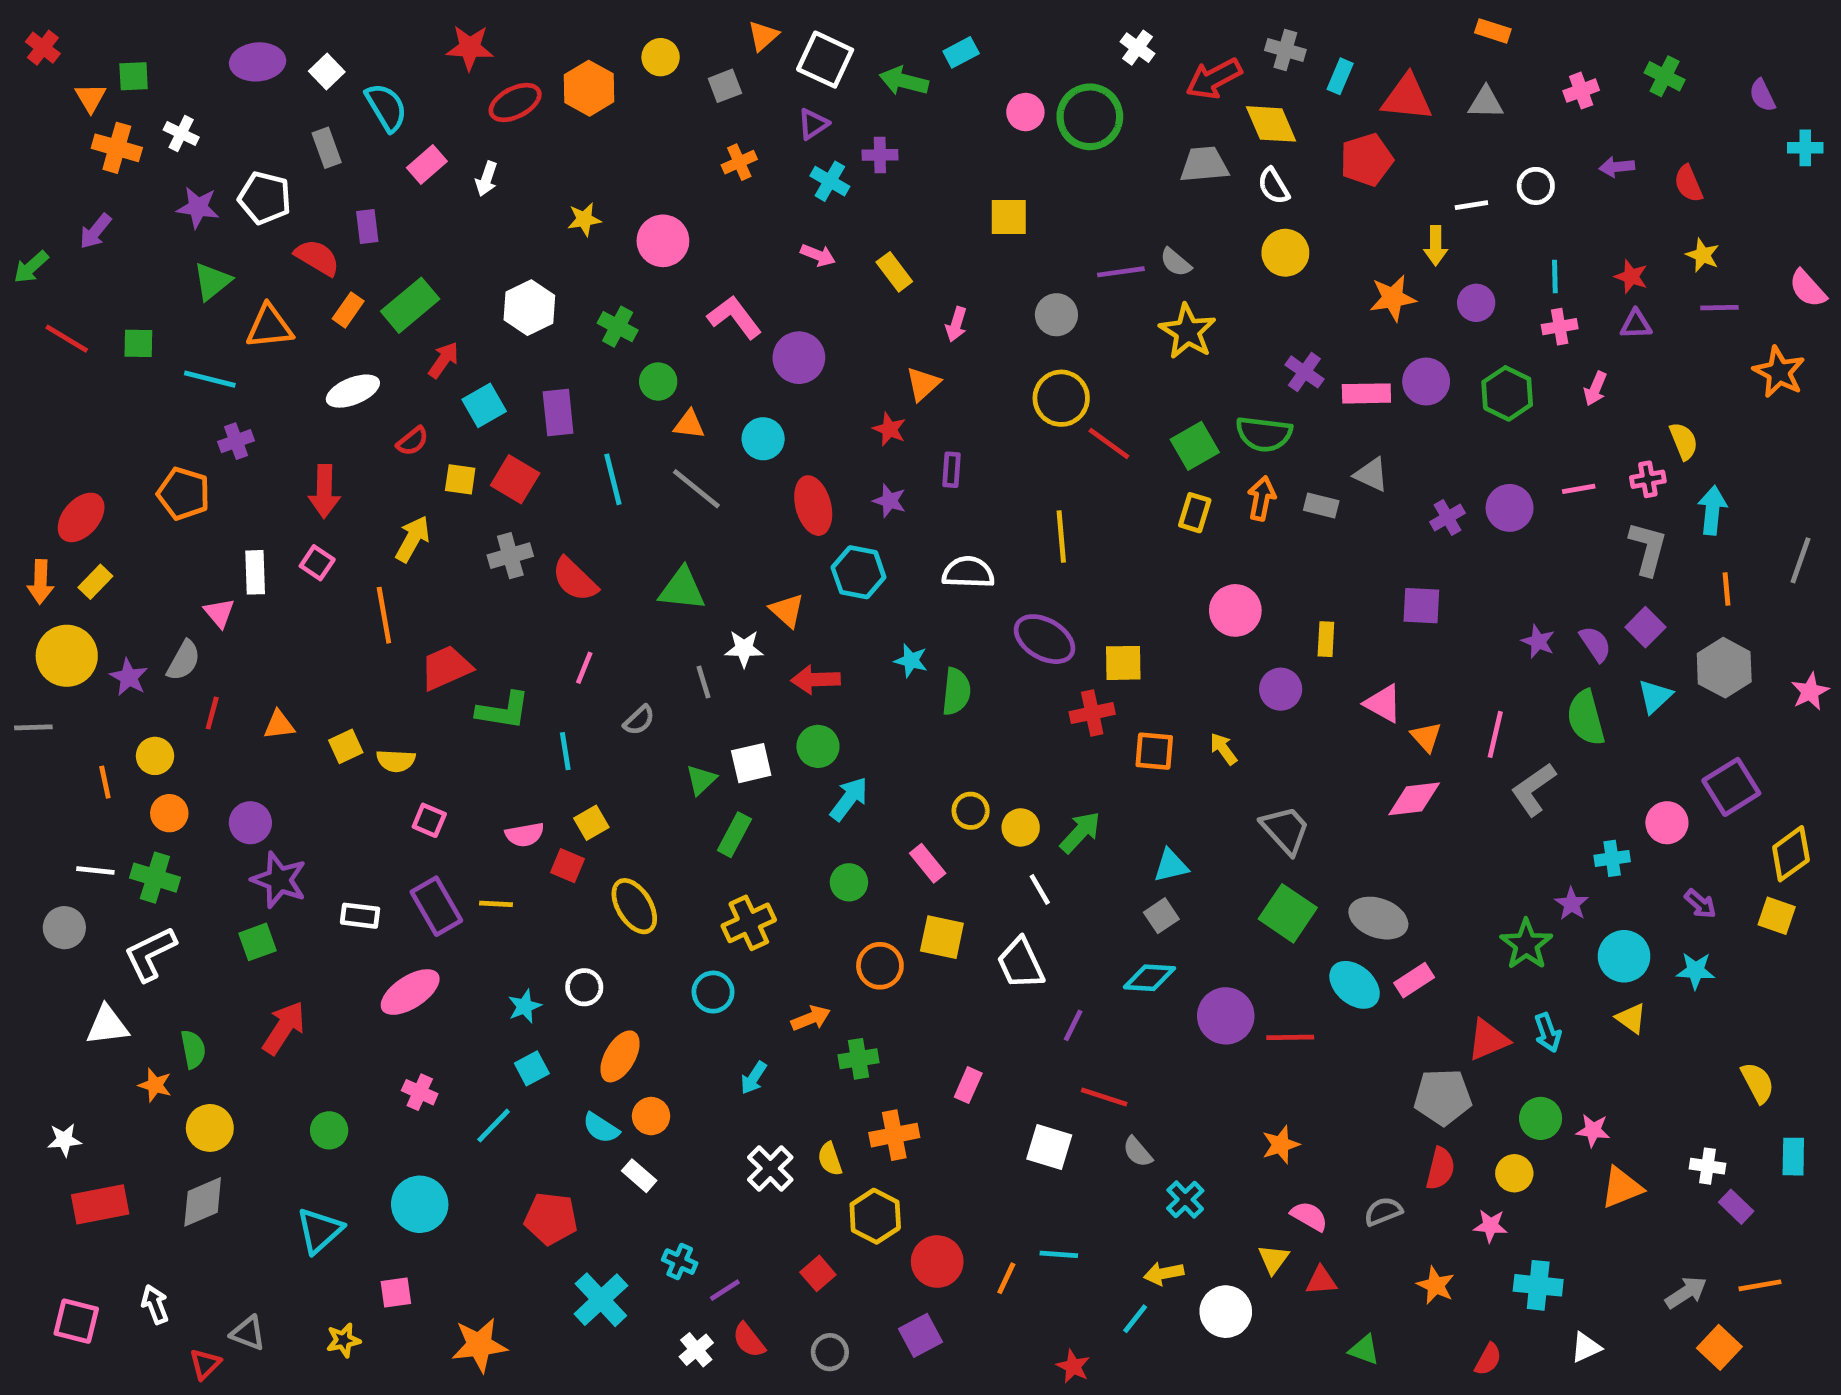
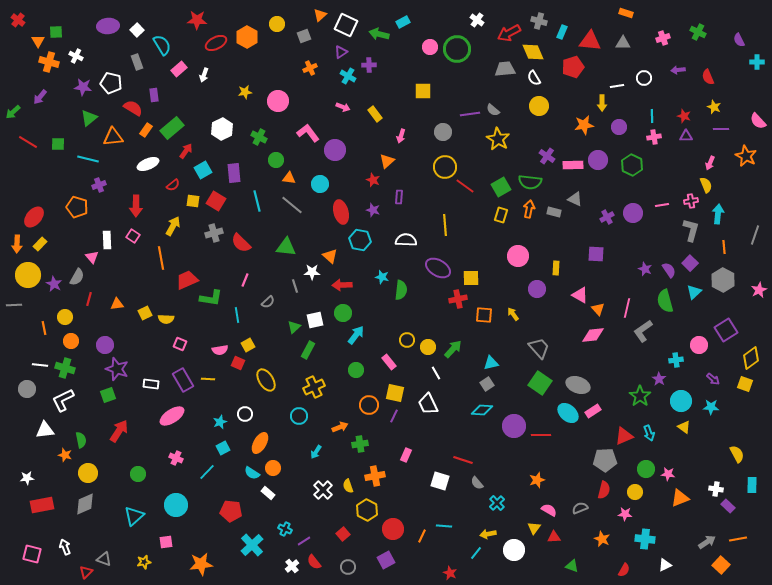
pink arrow: (1595, 389) -> (710, 163), moved
purple line: (1073, 1025) -> (394, 416), moved

